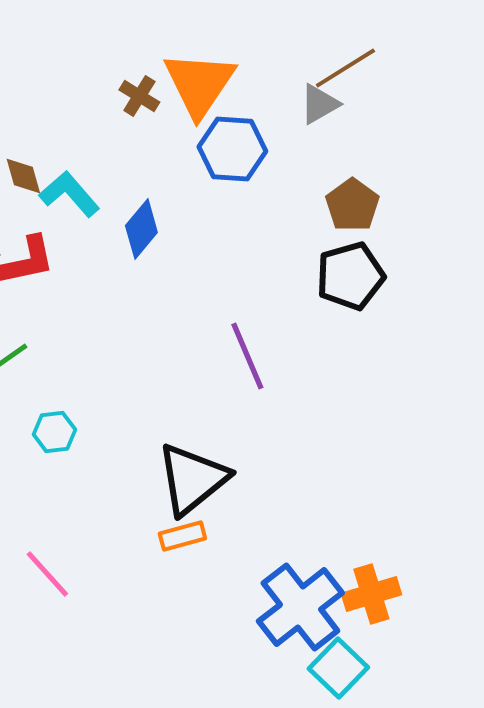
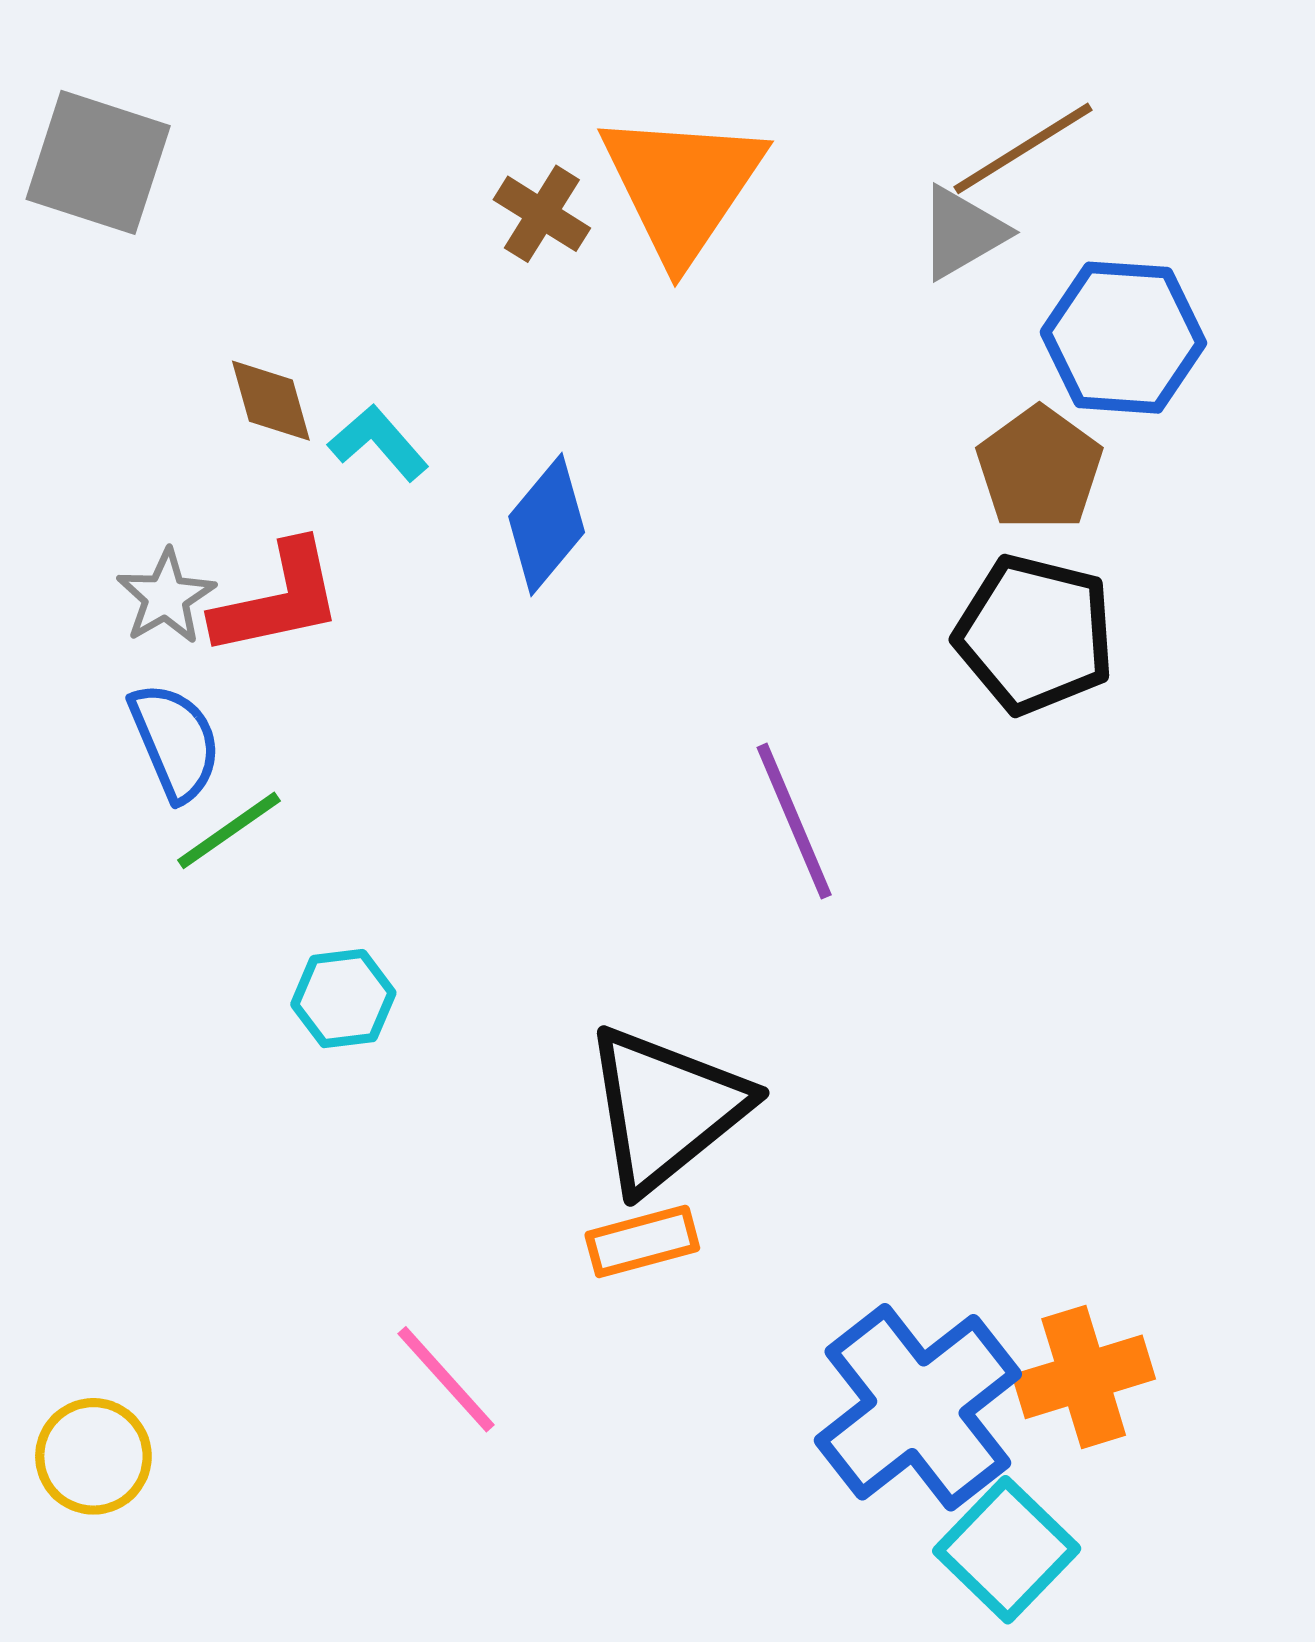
blue hexagon: (232, 149) -> (1123, 338), moved
cyan L-shape: (69, 194) -> (378, 443), size x0.7
black pentagon: (350, 276) -> (1035, 634), turned 30
pink line: (47, 574) -> (446, 1379), moved

